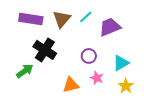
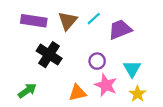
cyan triangle: (121, 63) -> (132, 69), turned -30
green arrow: (25, 71) -> (27, 91), moved
pink star: (97, 78) -> (106, 85), size x1.5

